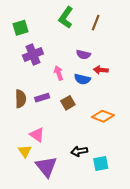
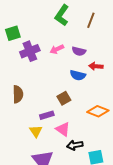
green square: (21, 28) -> (13, 33), moved
pink arrow: (59, 73) -> (57, 49), moved, turned -96
purple rectangle: (42, 98) -> (47, 115), moved
pink triangle: (37, 135) -> (63, 129), moved
yellow triangle: (25, 151) -> (36, 131), moved

